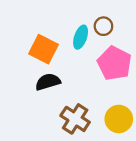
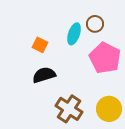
orange square: (43, 49) -> (40, 45), size x0.6

